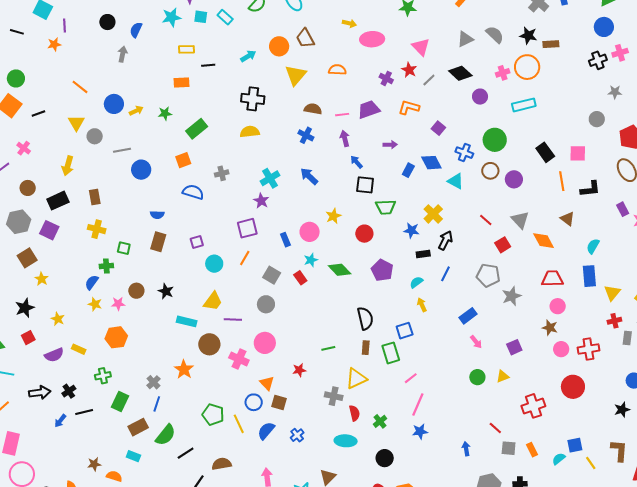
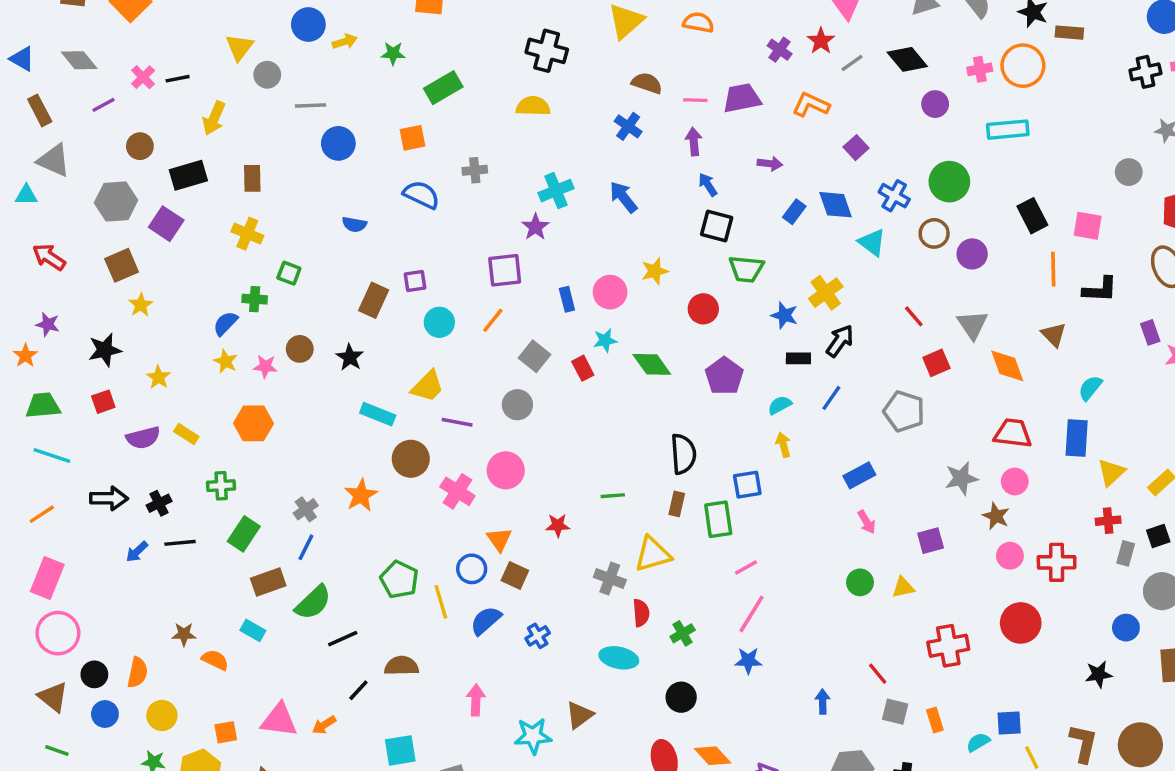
black line: (38, 113) -> (178, 79), moved
brown rectangle: (158, 242) -> (374, 300), moved
gray star: (512, 296) -> (961, 478), moved

